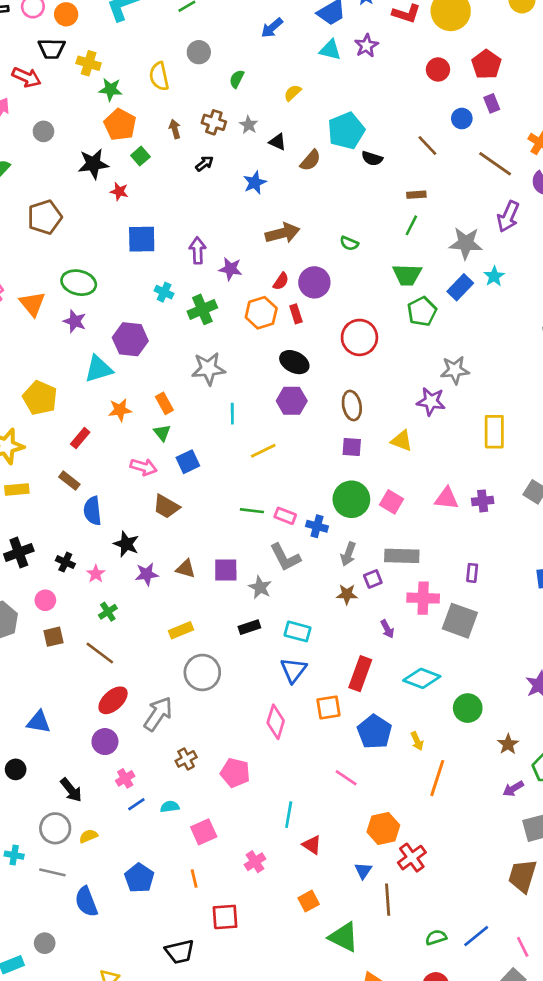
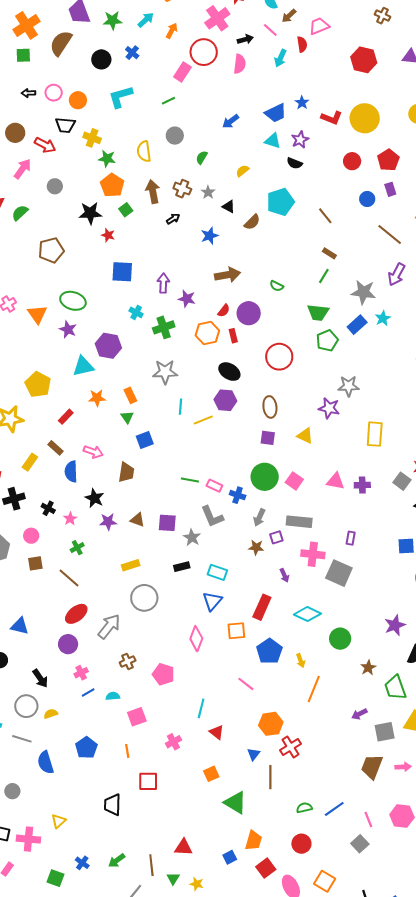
brown arrow: (175, 129) -> (153, 192), size x1.6
brown line: (427, 145) -> (325, 216), moved
black semicircle: (372, 158) -> (295, 163), moved
brown rectangle: (416, 195) -> (329, 253), turned 32
yellow line: (263, 451) -> (203, 420), moved
pink arrow: (144, 467) -> (93, 452), moved
yellow rectangle: (17, 490) -> (30, 462), moved, turned -54
brown trapezoid: (166, 507) -> (126, 472), turned -115
purple arrow: (513, 789) -> (359, 714), moved
black trapezoid: (180, 952) -> (113, 805), turned 100

